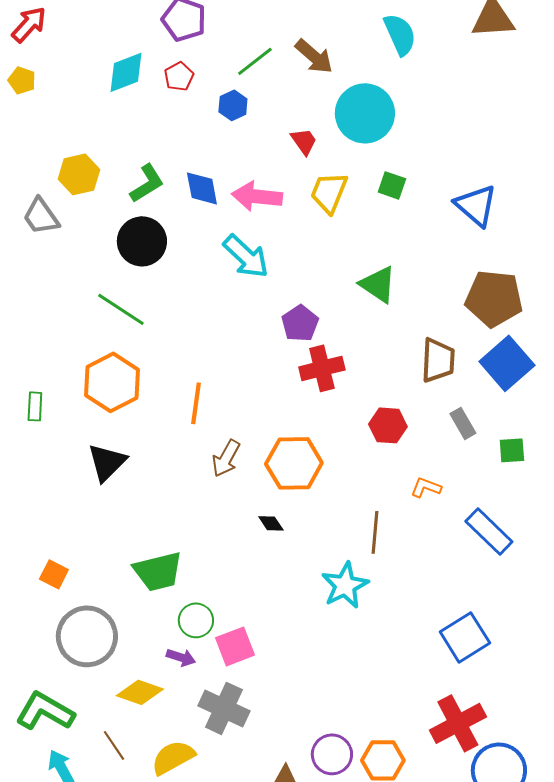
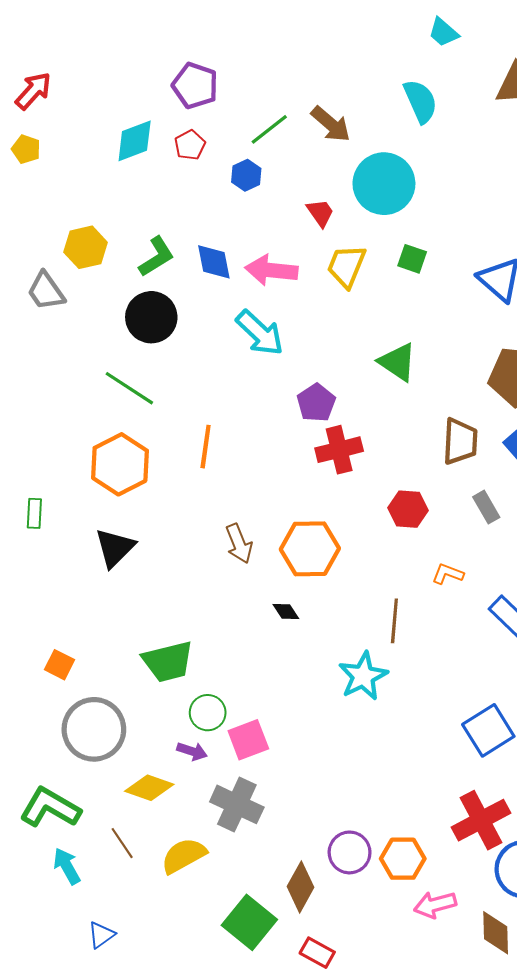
orange line: (196, 403) -> (206, 447), moved
green rectangle: (35, 406) -> (34, 513), moved
brown arrow: (226, 458) -> (239, 544), turned -51

